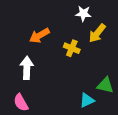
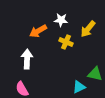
white star: (83, 14) -> (61, 20), moved

